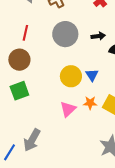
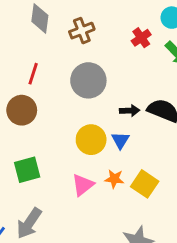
black arrow: (98, 36) -> (130, 111), moved
green square: (19, 91) -> (27, 170), moved

